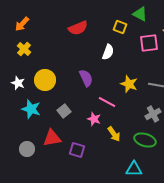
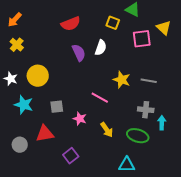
purple semicircle: (86, 78) -> (79, 53), moved
gray square: (64, 111) -> (57, 107), turned 32
gray cross: (153, 114) -> (146, 110), turned 35
pink star: (94, 119) -> (80, 119), moved
purple square: (77, 150) -> (71, 156), moved, turned 35

